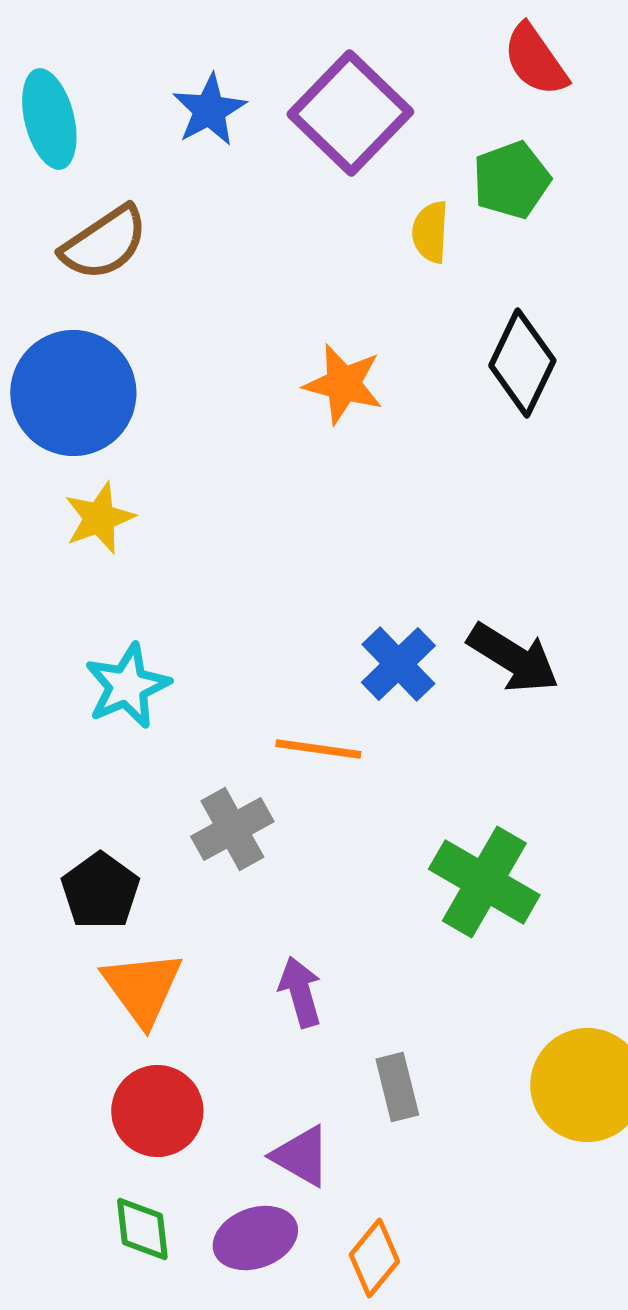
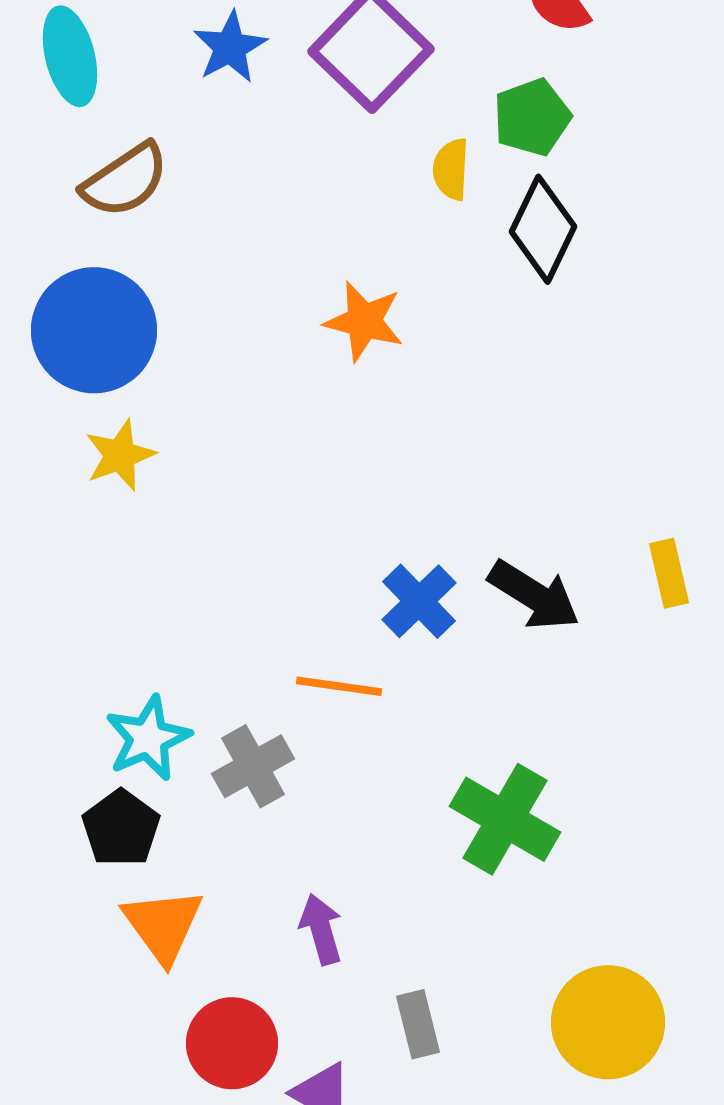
black diamond: (522, 363) -> (543, 229), moved
cyan star: (127, 686) -> (148, 738), moved
red circle: (157, 1111) -> (232, 1043), moved

